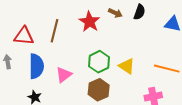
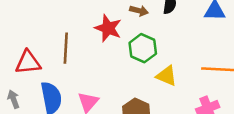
green hexagon: (99, 62) -> (143, 48), moved

